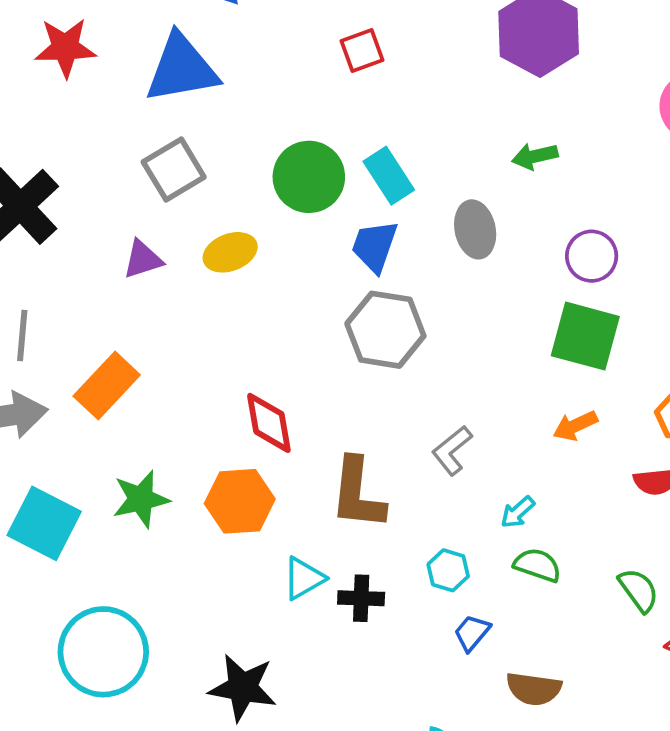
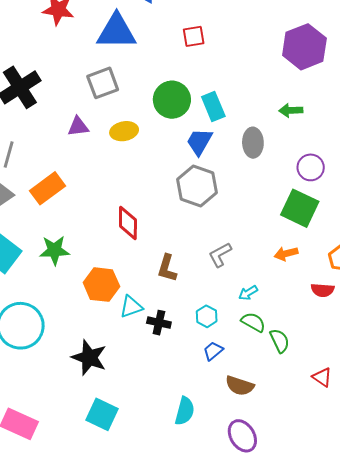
red square: (362, 51) -> (194, 36), moved
brown L-shape: (358, 494) -> (167, 268), size x0.7
orange hexagon: (240, 501) -> (101, 285), moved
green semicircle: (639, 590) -> (280, 341), moved

